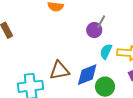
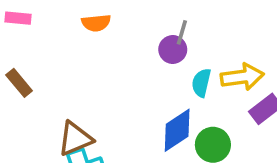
brown triangle: (60, 70) -> (75, 139), moved

